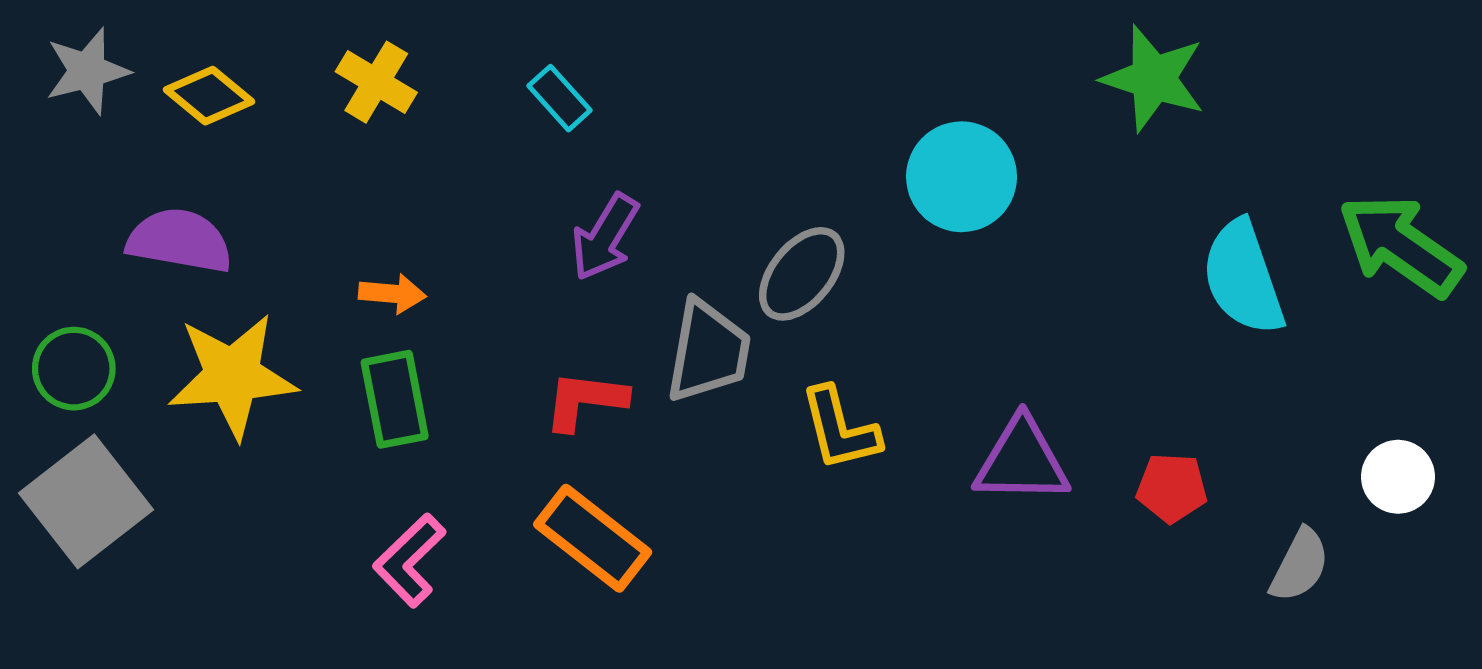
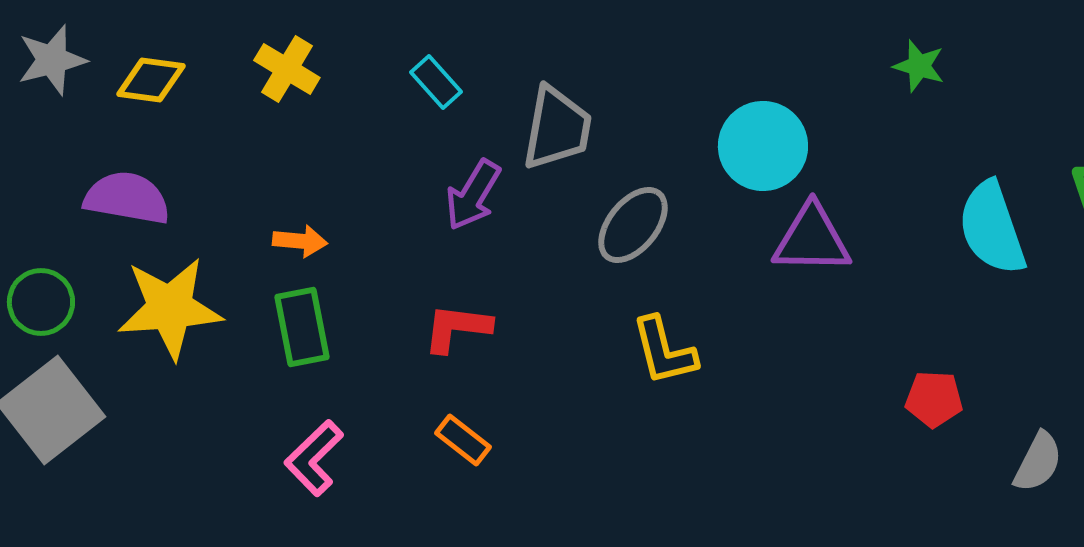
green star: (1153, 78) -> (919, 66), size x0.6
yellow diamond: (209, 96) -> (151, 80), turned -32
gray trapezoid: (708, 351) -> (557, 128), moved
purple triangle: (1022, 461) -> (812, 239), moved
orange rectangle: (593, 538) -> (463, 440), size x0.6

